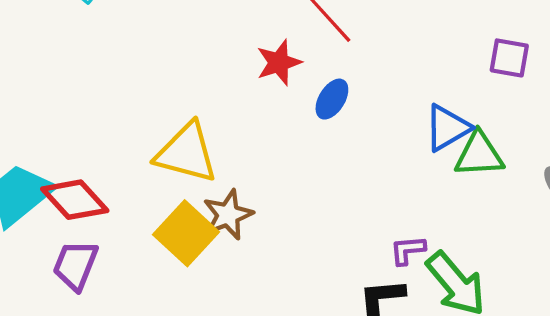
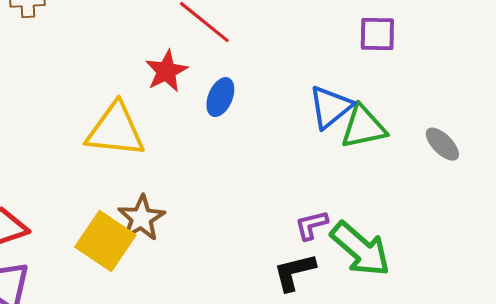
yellow triangle: (186, 153) -> (115, 130), moved

